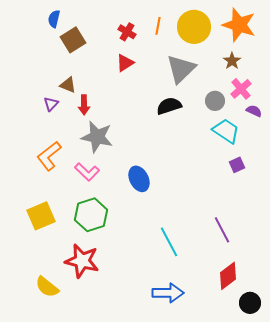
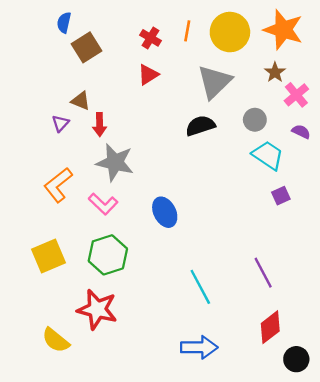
pink cross: (241, 89) -> (296, 95), moved

